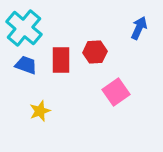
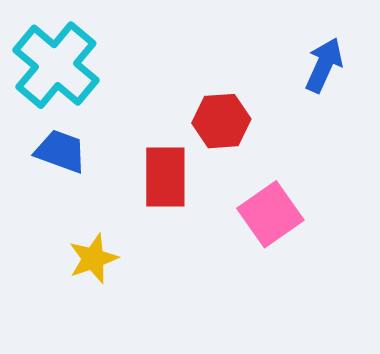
red rectangle: (61, 60) -> (165, 177), moved

